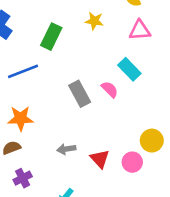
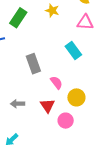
pink semicircle: (110, 89) -> (56, 83), moved
yellow circle: (152, 141) -> (76, 97), moved
red triangle: (100, 159) -> (48, 106), moved

